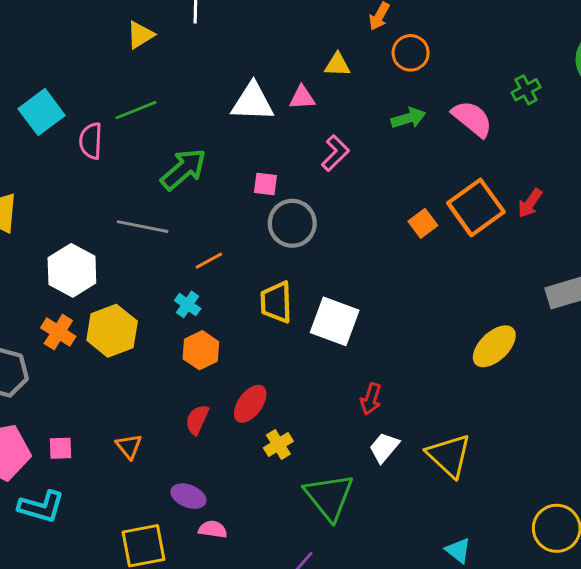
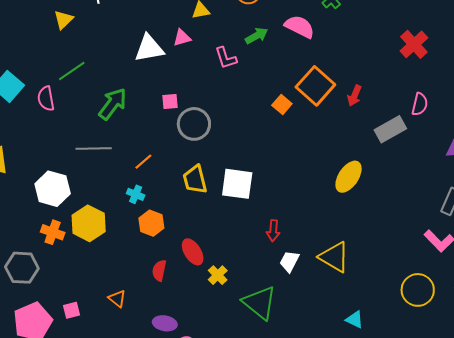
pink L-shape: (335, 153) -> (226, 58), moved, turned 130
red arrow: (530, 203) -> (354, 96), moved
red ellipse: (250, 404) -> (193, 252), turned -56

